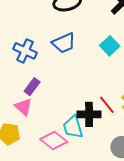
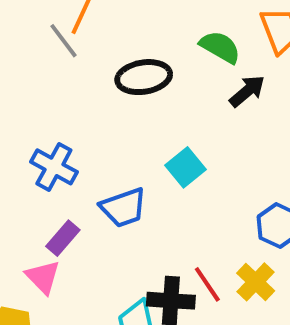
blue trapezoid: (64, 43) -> (123, 208), moved
cyan square: (110, 46) -> (186, 167), moved

